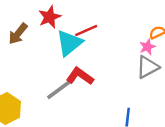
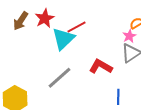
brown arrow: (18, 34) -> (21, 21), moved
red L-shape: (80, 76) -> (101, 66), moved

